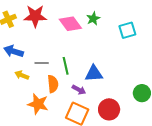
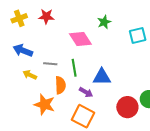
red star: (35, 16) -> (46, 16), size x0.7
pink diamond: (70, 24) -> (80, 39), moved
red circle: (109, 109) -> (127, 107), moved

